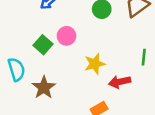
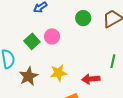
yellow star: (95, 64) -> (58, 73), moved

